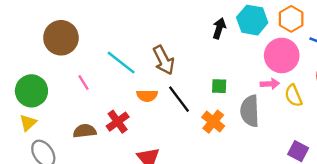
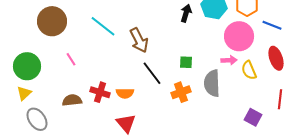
cyan line: (121, 63) -> (103, 26), moved
orange semicircle: (147, 96) -> (125, 93), moved
red cross: (118, 122) -> (100, 92), turned -36
orange cross: (213, 122) -> (181, 92), turned 30

